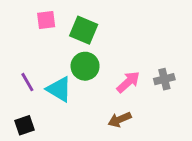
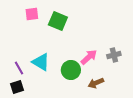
green circle: (85, 66) -> (71, 70), moved
purple line: (27, 82) -> (19, 68), moved
brown arrow: (120, 120) -> (96, 83), moved

